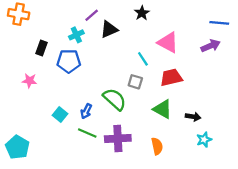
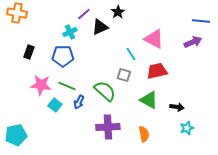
black star: (142, 13) -> (118, 12), moved
black rectangle: (41, 48) -> (29, 52), moved
pink star: (29, 81) -> (41, 85), moved, size x1.5
green line: (87, 133) -> (67, 86), moved
cyan pentagon: (17, 147) -> (16, 135), turned 30

